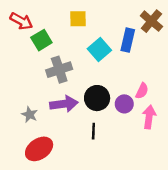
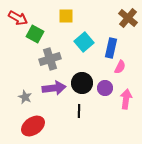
green square: (41, 40) -> (35, 34), turned -30
blue rectangle: (128, 40) -> (111, 48), moved
pink semicircle: (142, 91) -> (120, 67), moved

